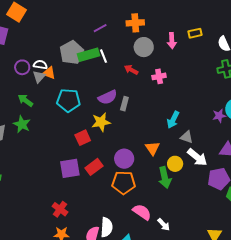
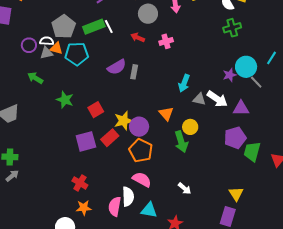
gray pentagon: (72, 52) -> (64, 27), moved
gray triangle: (39, 77) -> (47, 53), turned 40
cyan pentagon: (68, 100) -> (77, 54), moved
yellow star: (101, 122) -> (124, 121), moved
green star: (22, 124) -> (65, 100), moved
white arrow: (197, 157) -> (217, 99), moved
orange pentagon: (124, 183) -> (141, 151), turned 30
pink semicircle: (142, 212) -> (142, 180), moved

